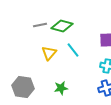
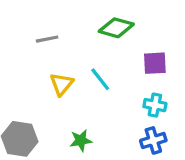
green diamond: (62, 26) -> (116, 28), moved

